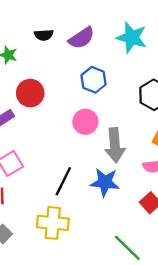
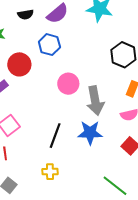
blue hexagon: (94, 80) -> (49, 45), moved
yellow cross: (53, 223) -> (50, 172), size x0.6

